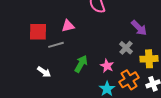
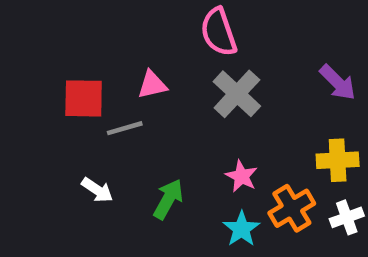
purple arrow: (139, 28) -> (338, 82), moved
gray cross: (126, 48) -> (237, 94), moved, size x1.5
green arrow: (81, 64) -> (168, 199), moved

